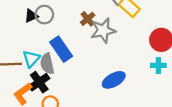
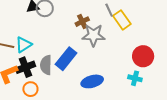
blue rectangle: (61, 49) -> (66, 59), moved, turned 60
gray semicircle: (47, 64) -> (46, 65), moved

